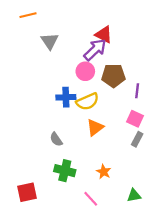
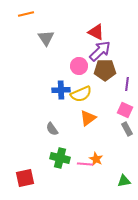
purple arrow: (95, 50) -> (100, 51), moved
gray rectangle: (137, 139) -> (127, 129), turned -56
pink line: (91, 199) -> (85, 164), moved, turned -42

